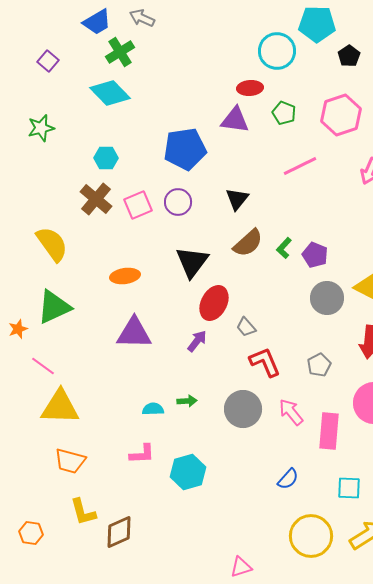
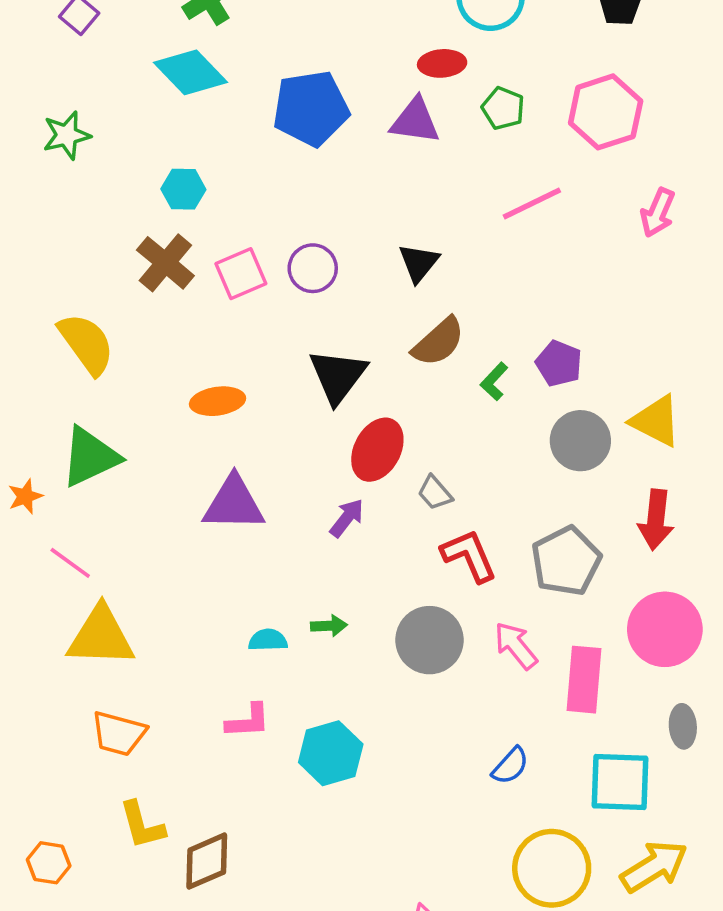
blue pentagon: (185, 149) -> (311, 108), moved
green L-shape: (284, 248) -> (494, 381), moved
gray pentagon: (319, 365) -> (566, 561), size x1.6
cyan square: (349, 488) -> (620, 782), size x1.5

